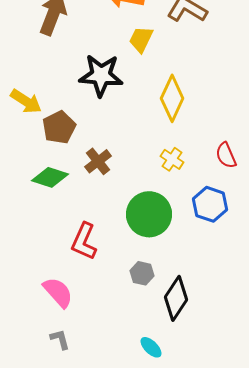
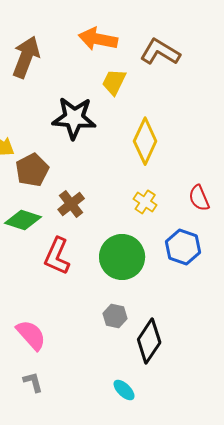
red L-shape: (84, 241) -> (57, 256), moved

